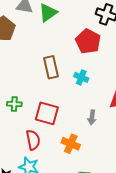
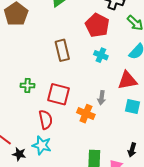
cyan cross: (81, 77) -> (101, 55), moved
orange cross: (71, 144) -> (86, 114), moved

